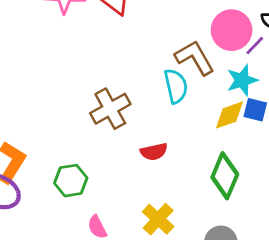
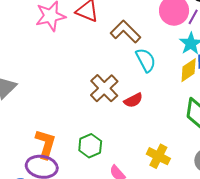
brown L-shape: (195, 58) -> (125, 32), moved
red semicircle: (154, 152) -> (133, 100), moved

